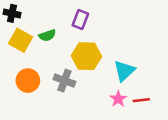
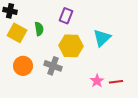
green semicircle: (47, 35) -> (39, 29), turned -80
cyan triangle: (124, 71) -> (102, 38), moved

